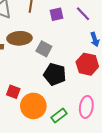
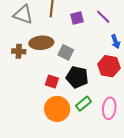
red square: (13, 92) -> (52, 82), moved
green rectangle: (59, 116) -> (83, 104), moved

